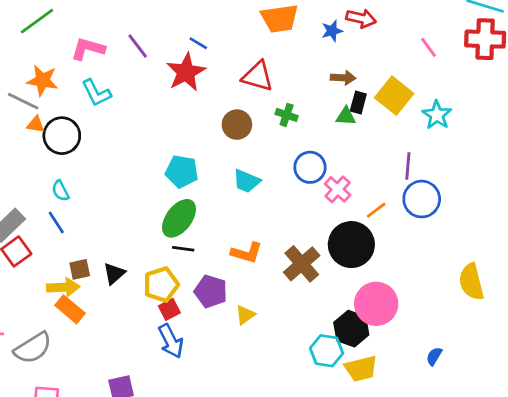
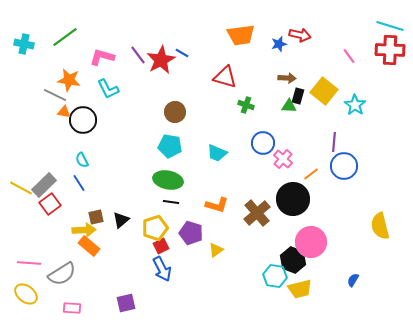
red star: (186, 72) -> (161, 60), moved
brown circle: (237, 125) -> (175, 112), moved
green ellipse: (179, 218) -> (168, 180), turned 64

